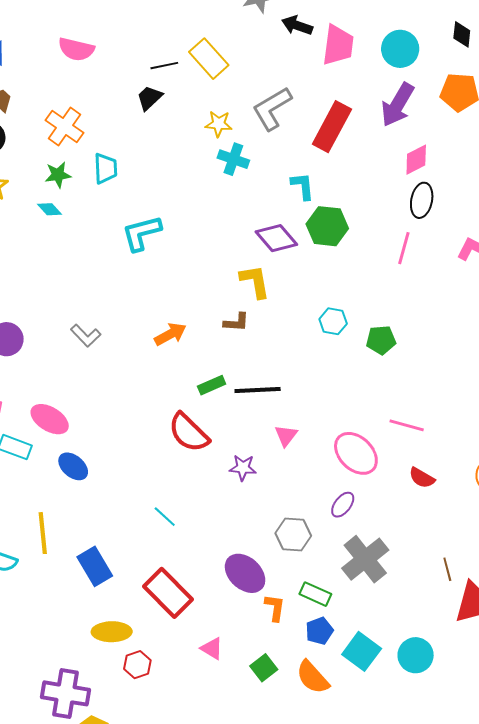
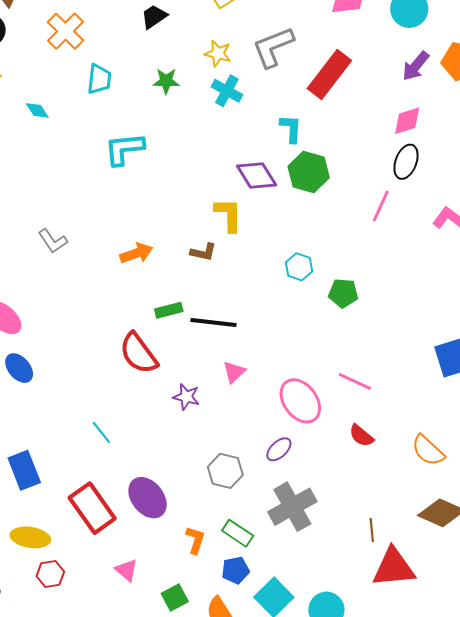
purple arrow: (398, 105) -> (416, 66), moved, size x0.7
green star: (58, 175) -> (166, 81), moved
purple ellipse: (245, 573) -> (148, 498), moved

